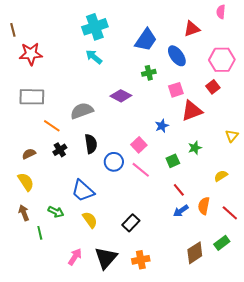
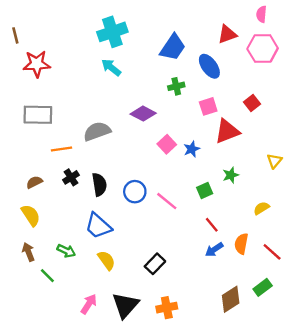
pink hexagon: (222, 60) -> (263, 48), moved
orange line: (52, 126) -> (62, 149), turned -42
black semicircle: (91, 144) -> (99, 185), moved
pink square: (139, 145) -> (167, 144), moved
green line: (40, 233) -> (47, 276), turned -32

